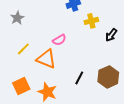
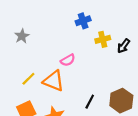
black arrow: (111, 35) -> (124, 46), moved
yellow line: (23, 49) -> (28, 79), moved

